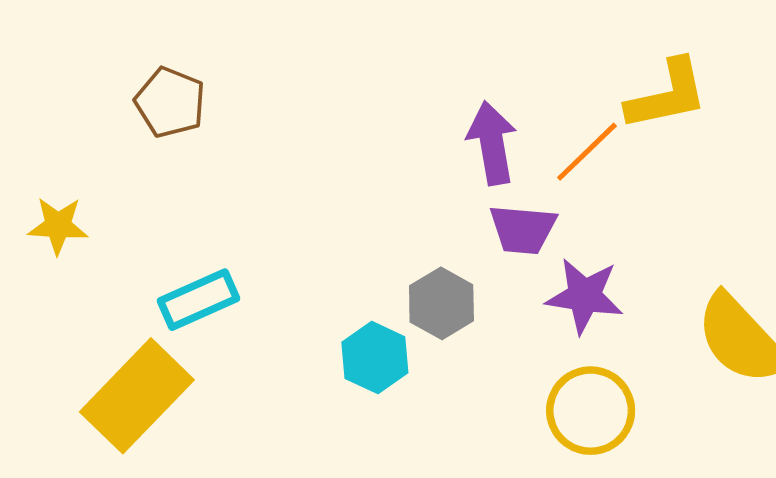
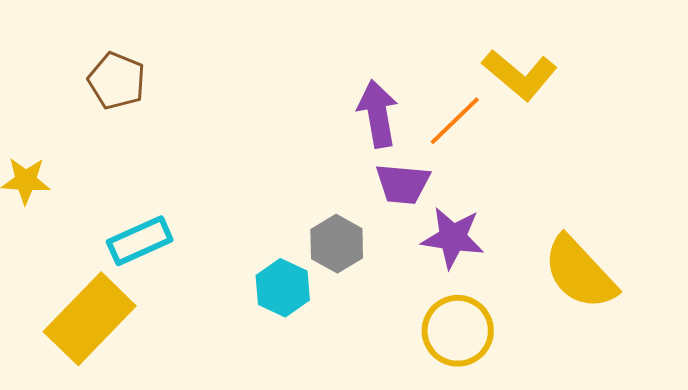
yellow L-shape: (667, 95) -> (520, 75), turned 52

